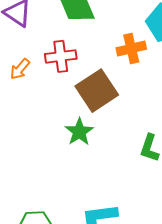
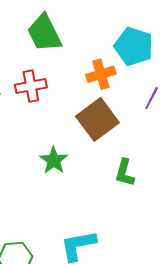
brown square: (97, 91) -> (97, 119), moved

